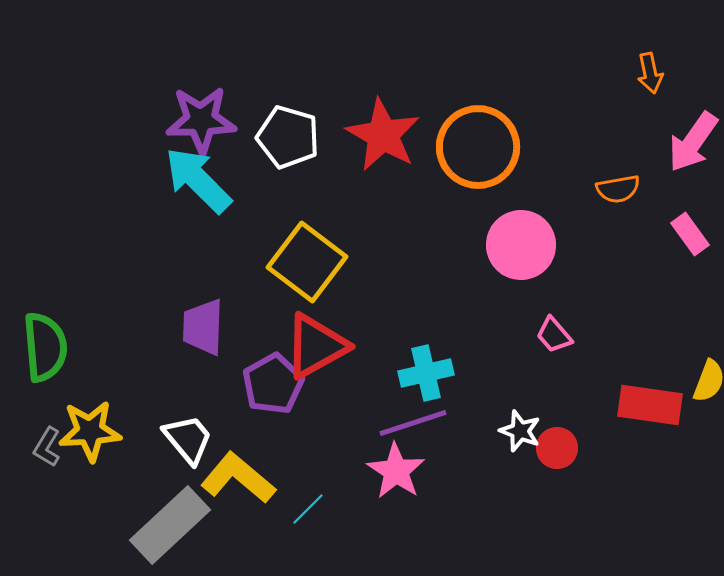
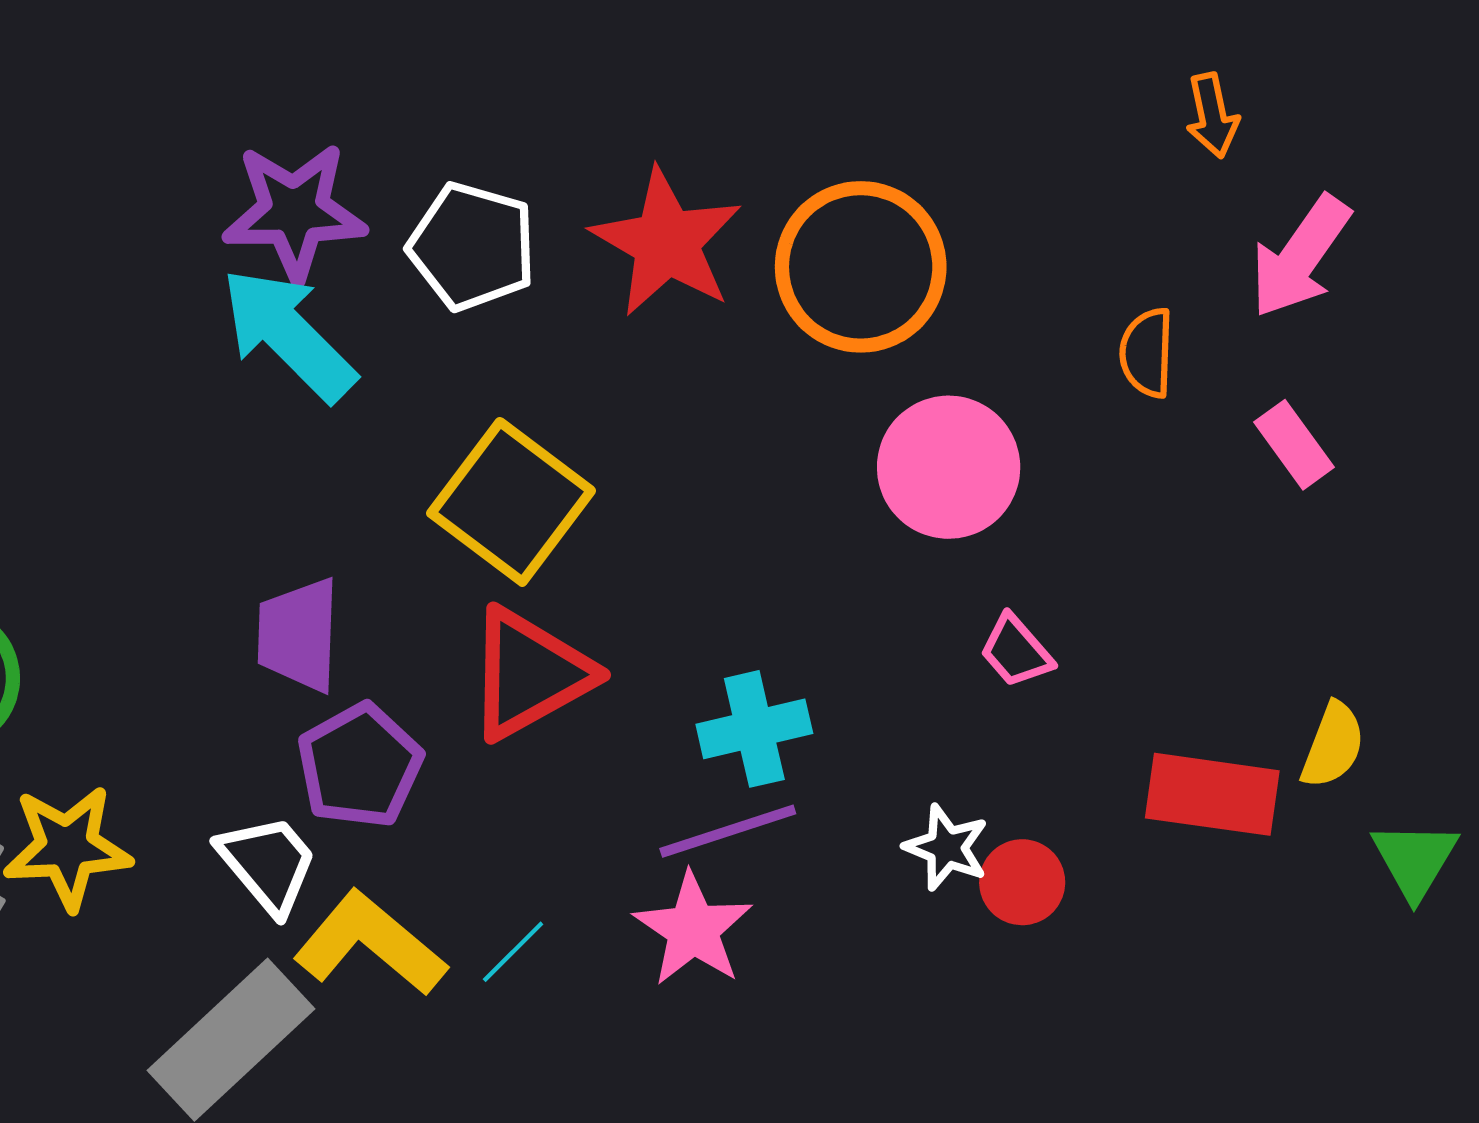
orange semicircle: (618, 189) -> (1147, 353), turned 102
purple pentagon: (273, 384) -> (360, 766), moved
cyan line: (308, 509) -> (513, 952), moved

